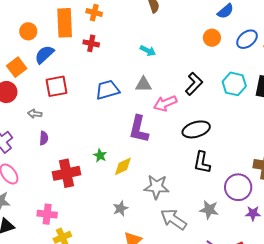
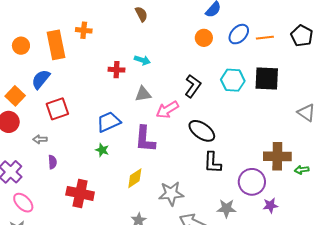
orange circle: (28, 31) -> (21, 46), moved
red cross: (91, 43) -> (117, 70), moved
blue trapezoid: (107, 90) -> (109, 122), moved
black ellipse: (196, 129) -> (202, 131), turned 60
green star: (100, 155) -> (102, 150), moved
red cross: (67, 173) -> (80, 193), turned 32

